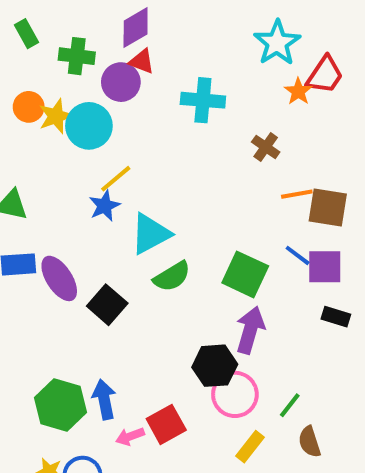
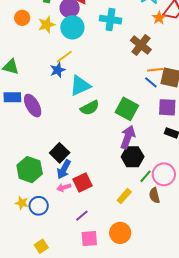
yellow star: (56, 116) -> (47, 25), moved
cyan circle: (89, 126) -> (72, 27), moved
brown cross: (266, 147) -> (141, 45), size x1.5
blue line: (298, 255) -> (151, 82), moved
black square: (107, 305) -> (60, 153), moved
black hexagon: (215, 366) -> (133, 157), moved
pink circle: (235, 394) -> (164, 174), moved
blue arrow: (104, 399) -> (64, 169), moved, turned -144

